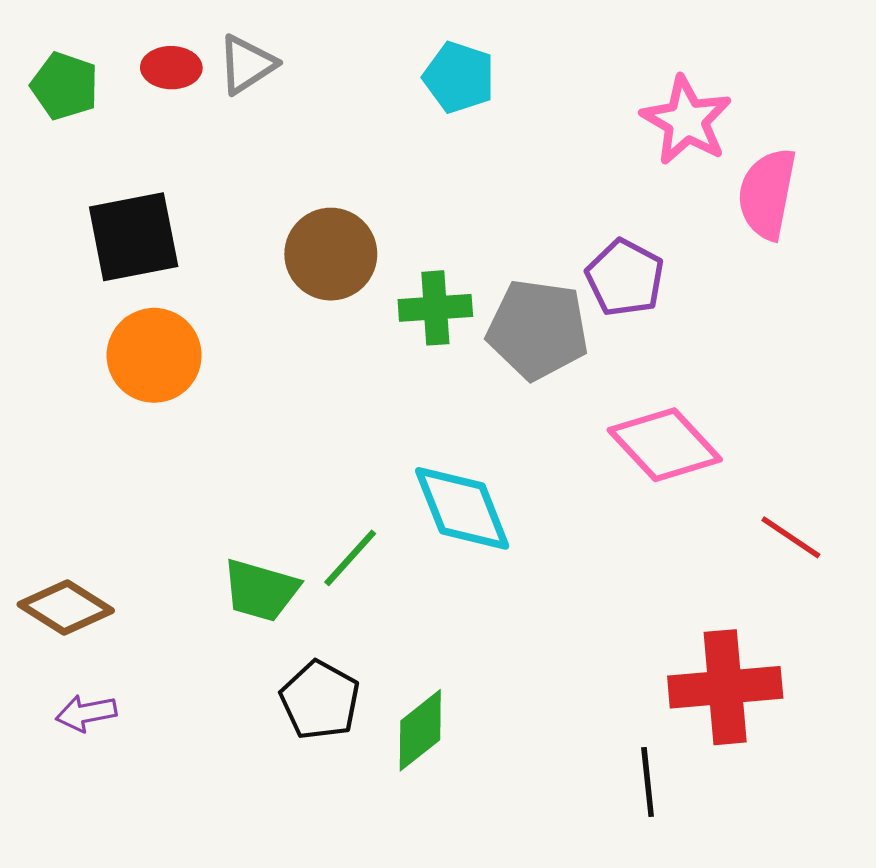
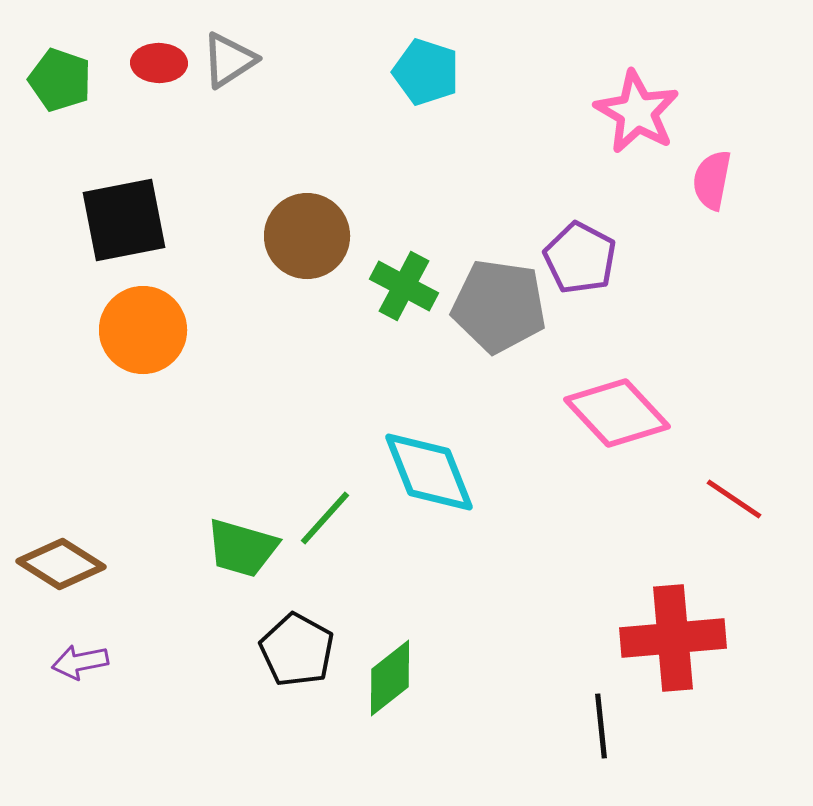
pink semicircle: (767, 194) -> (712, 180), size x0.7
green cross: (435, 308) -> (404, 286), turned 32

